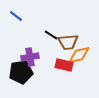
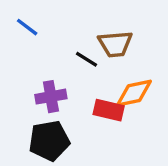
brown trapezoid: (68, 42) -> (115, 44), moved
black pentagon: (21, 72) -> (49, 141), moved

